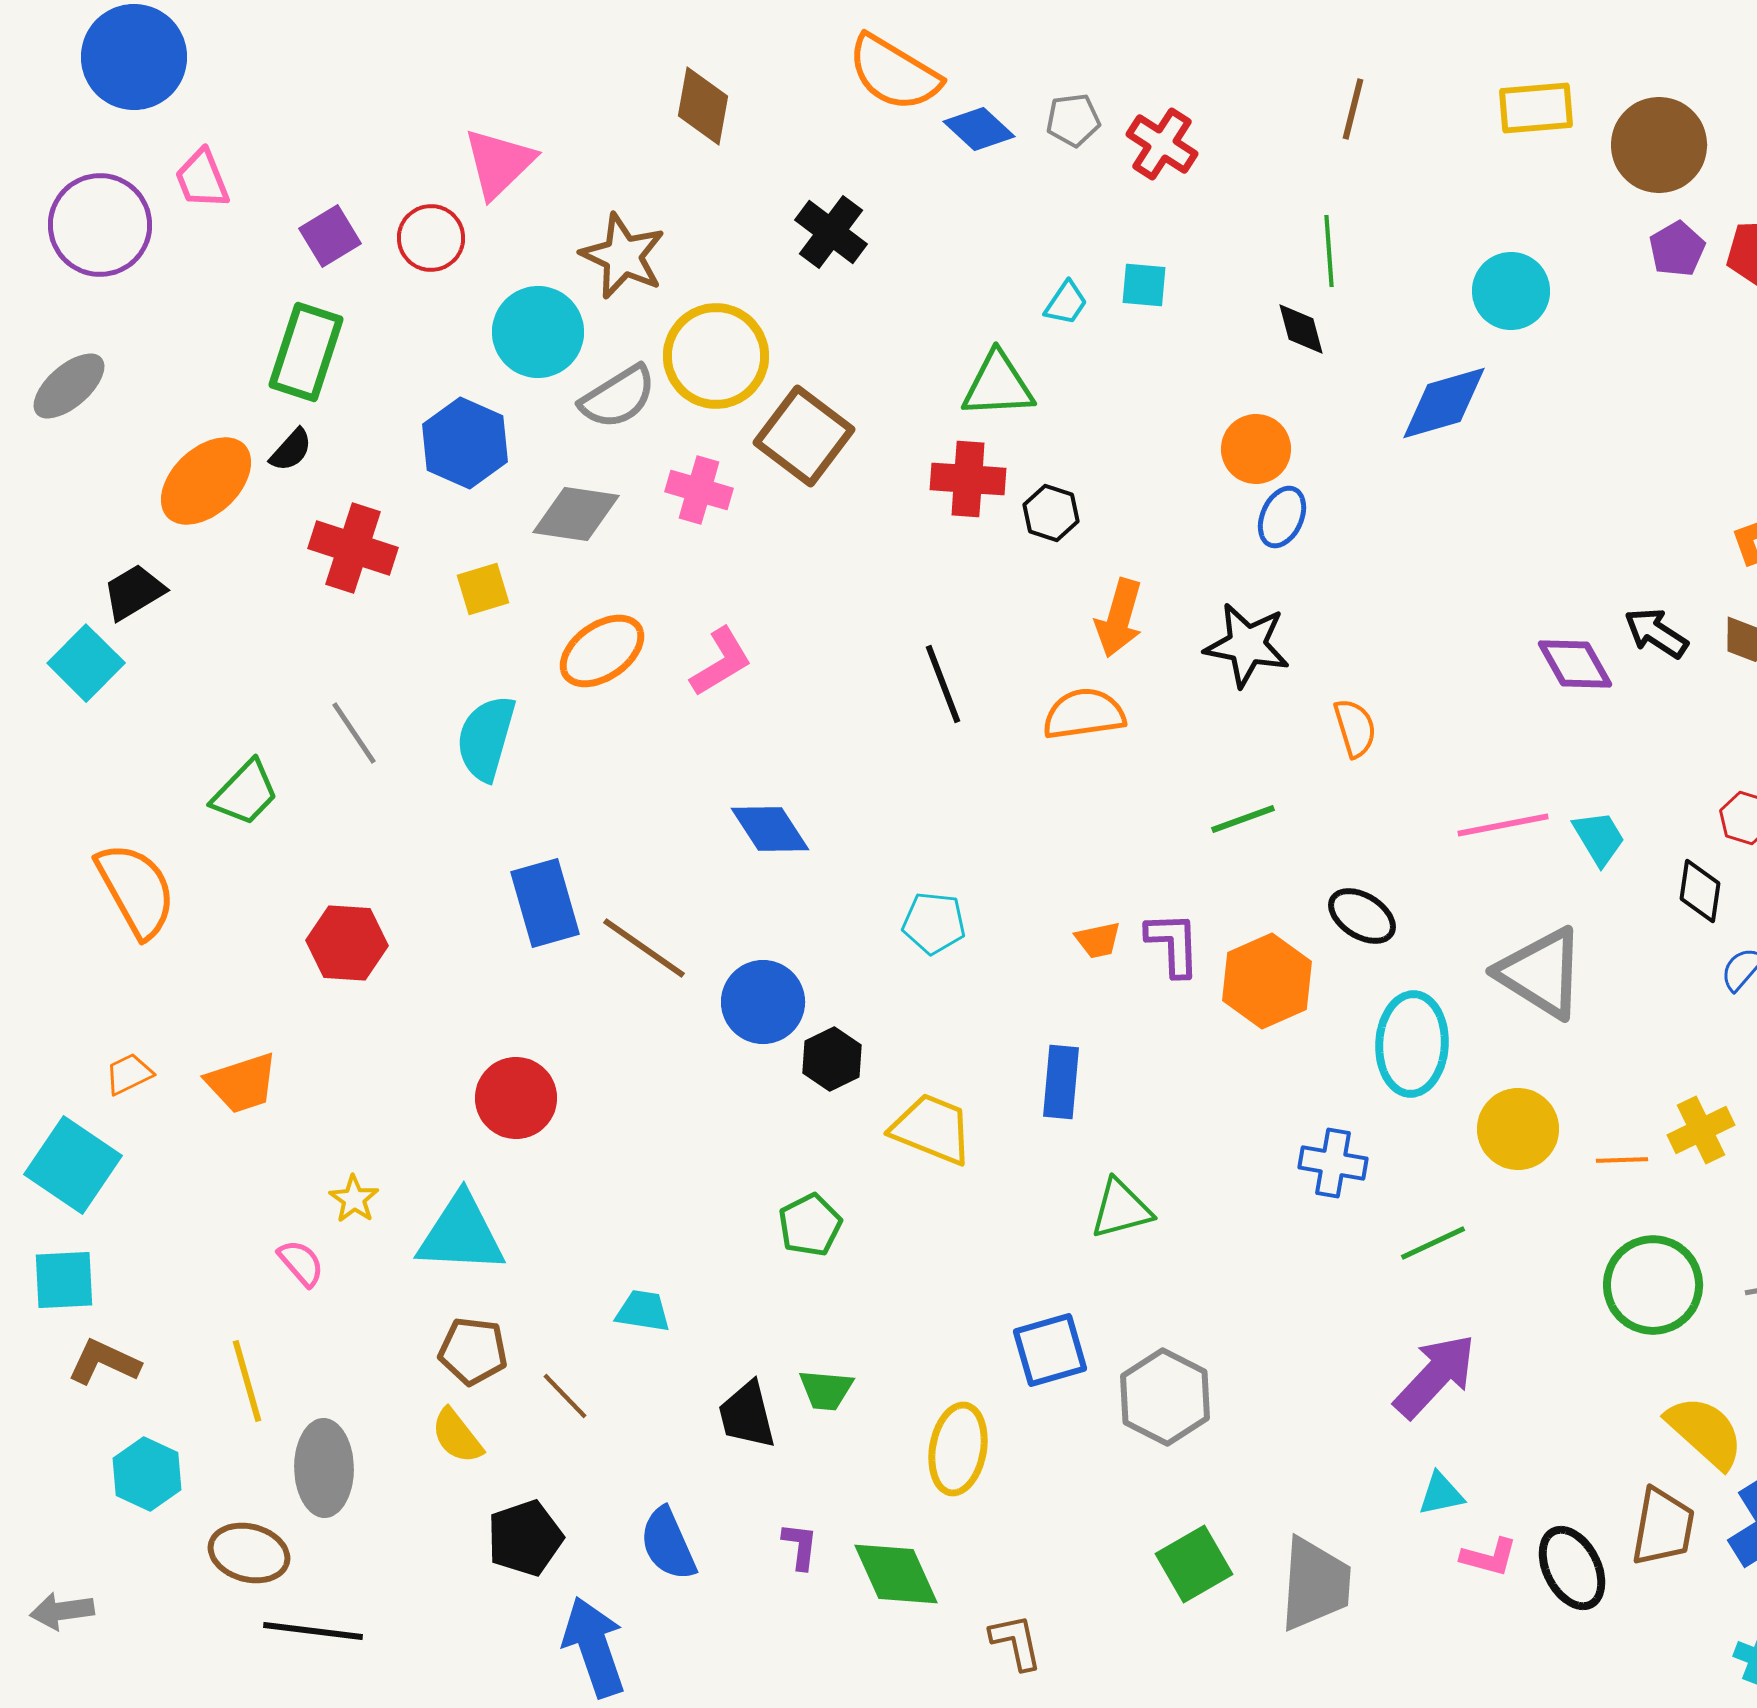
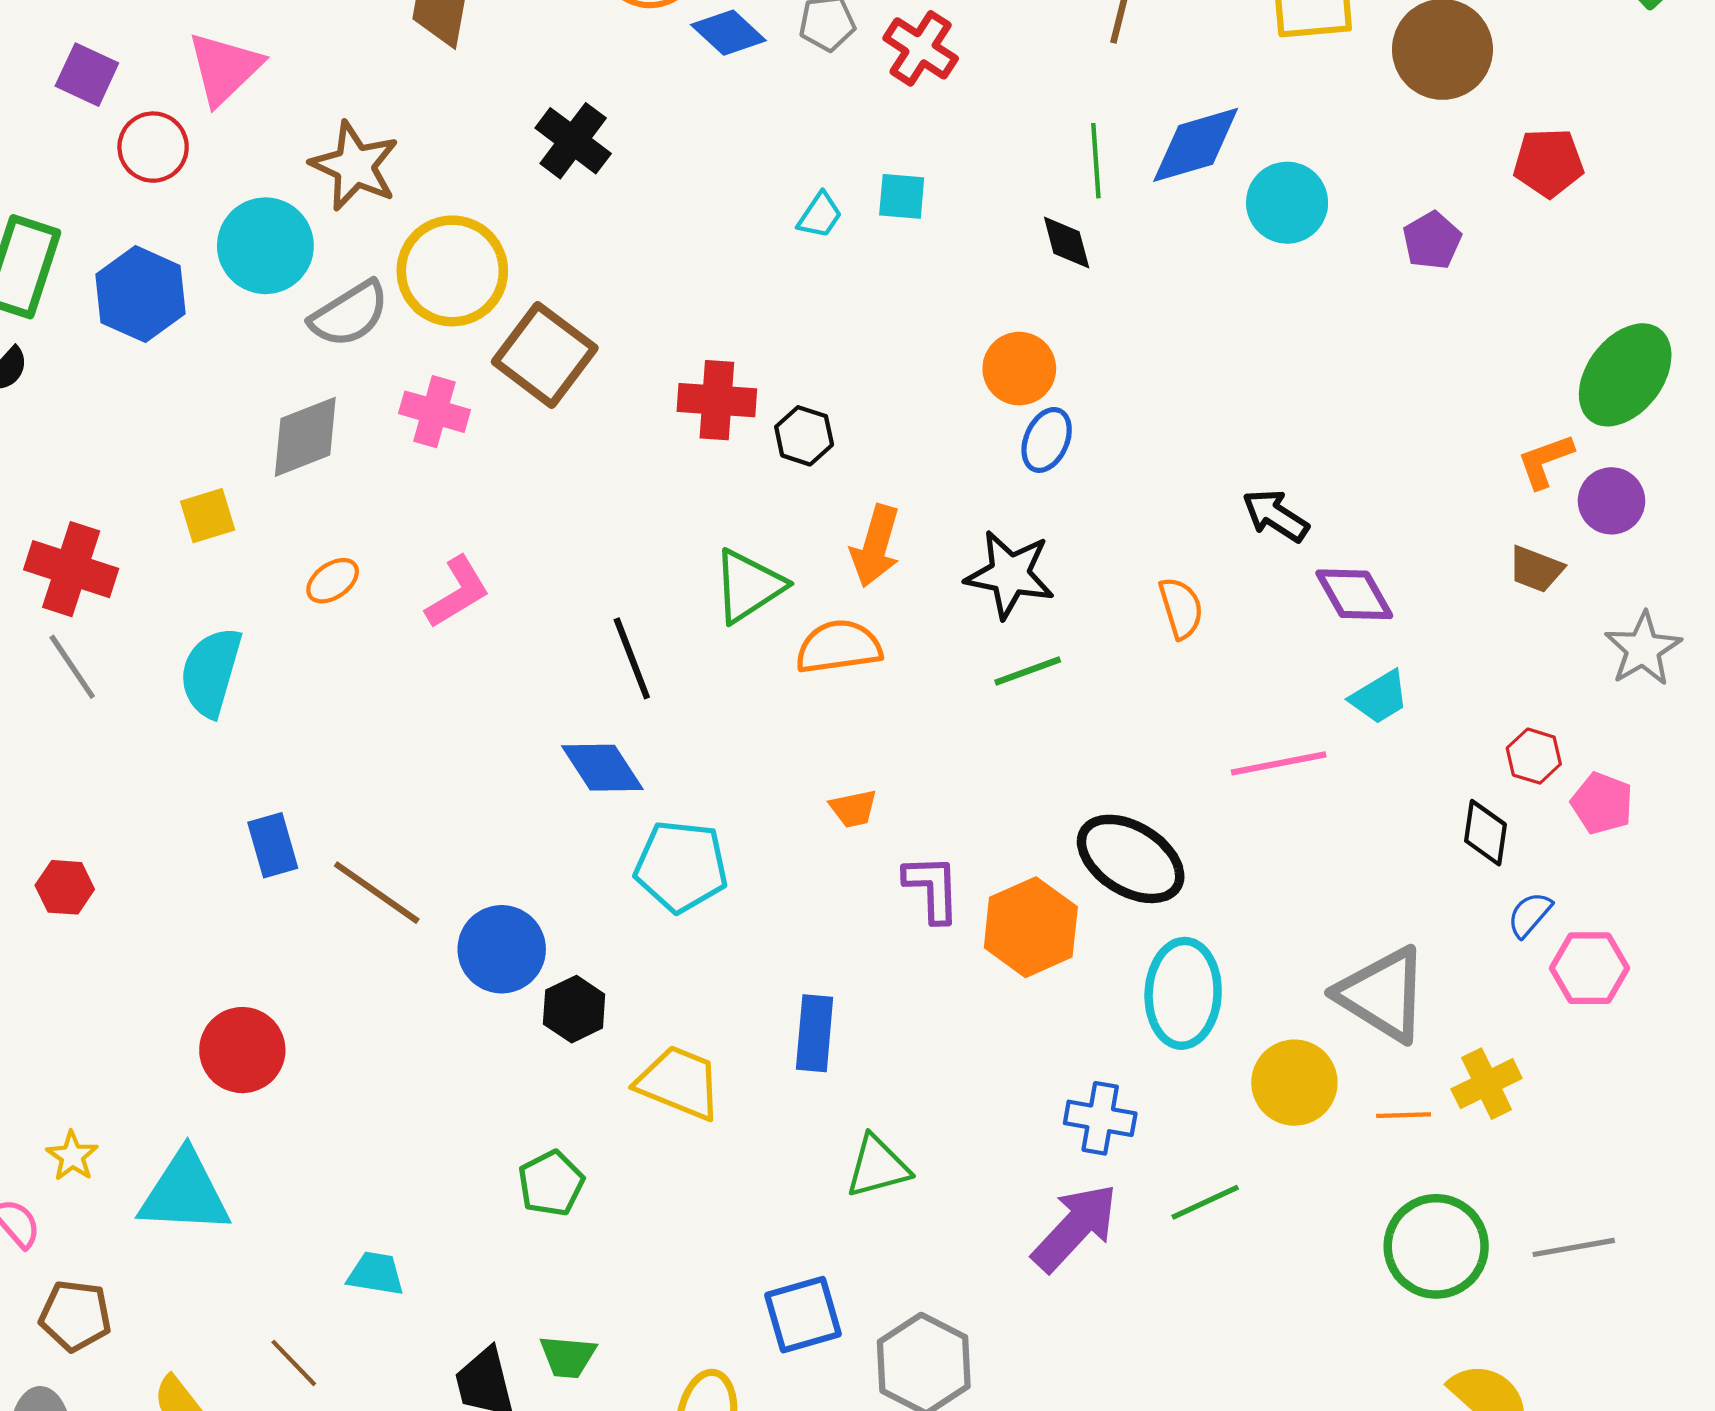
purple square: (330, 236) -> (87, 75), moved, turned -34
purple pentagon: (1677, 249) -> (1432, 240), moved
green triangle: (998, 385) -> (748, 586), moved, turned -30
blue diamond: (1444, 403) -> (1196, 145), moved
blue hexagon: (465, 443) -> (140, 294), moved
gray diamond: (576, 514) -> (305, 437), turned -30
red cross: (353, 548) -> (71, 569), moved
black arrow: (1656, 633) -> (1276, 516), moved
orange ellipse: (602, 651) -> (333, 581), size x0.6
black line: (943, 684) -> (632, 658), moved
orange semicircle: (1355, 728) -> (1181, 608), moved
green line: (1243, 819) -> (1028, 671), moved
blue diamond: (770, 829) -> (602, 768), moved
cyan trapezoid: (1599, 838) -> (1379, 697), moved, turned 90
blue rectangle: (545, 903) -> (273, 845), size x0.7
black ellipse: (1362, 916) -> (1131, 859), size x1.5
cyan pentagon: (934, 923) -> (681, 866), size x1.4
orange trapezoid: (1098, 940) -> (853, 809), moved
red hexagon: (347, 943) -> (65, 887), size x0.7
gray triangle: (1541, 973) -> (1383, 994), moved
brown pentagon: (473, 1351) -> (75, 1316), moved
purple arrow: (1435, 1376) -> (1075, 1227), moved

